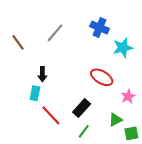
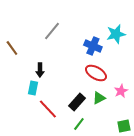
blue cross: (100, 28) -> (93, 46), moved
brown line: (18, 42) -> (12, 48), moved
cyan star: (123, 48) -> (116, 34), moved
green triangle: (115, 120) -> (99, 98), moved

